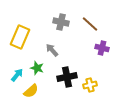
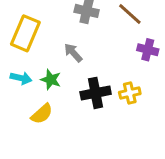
cyan arrow: (17, 75) -> (21, 78), moved, turned 64
yellow cross: (90, 85) -> (130, 93), moved

